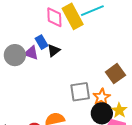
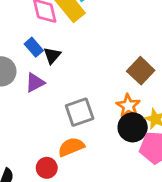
purple triangle: (31, 53) -> (35, 83), moved, turned -35
gray square: (80, 92) -> (80, 112), moved

